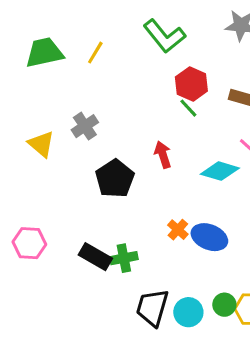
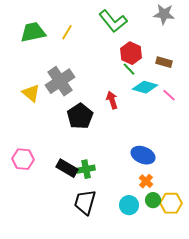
gray cross: (85, 126) -> (60, 81), size x1.6
cyan diamond: (220, 171) -> (145, 87), moved
orange cross: (178, 230) -> (146, 181), moved
black trapezoid: (152, 308) -> (85, 202), moved

